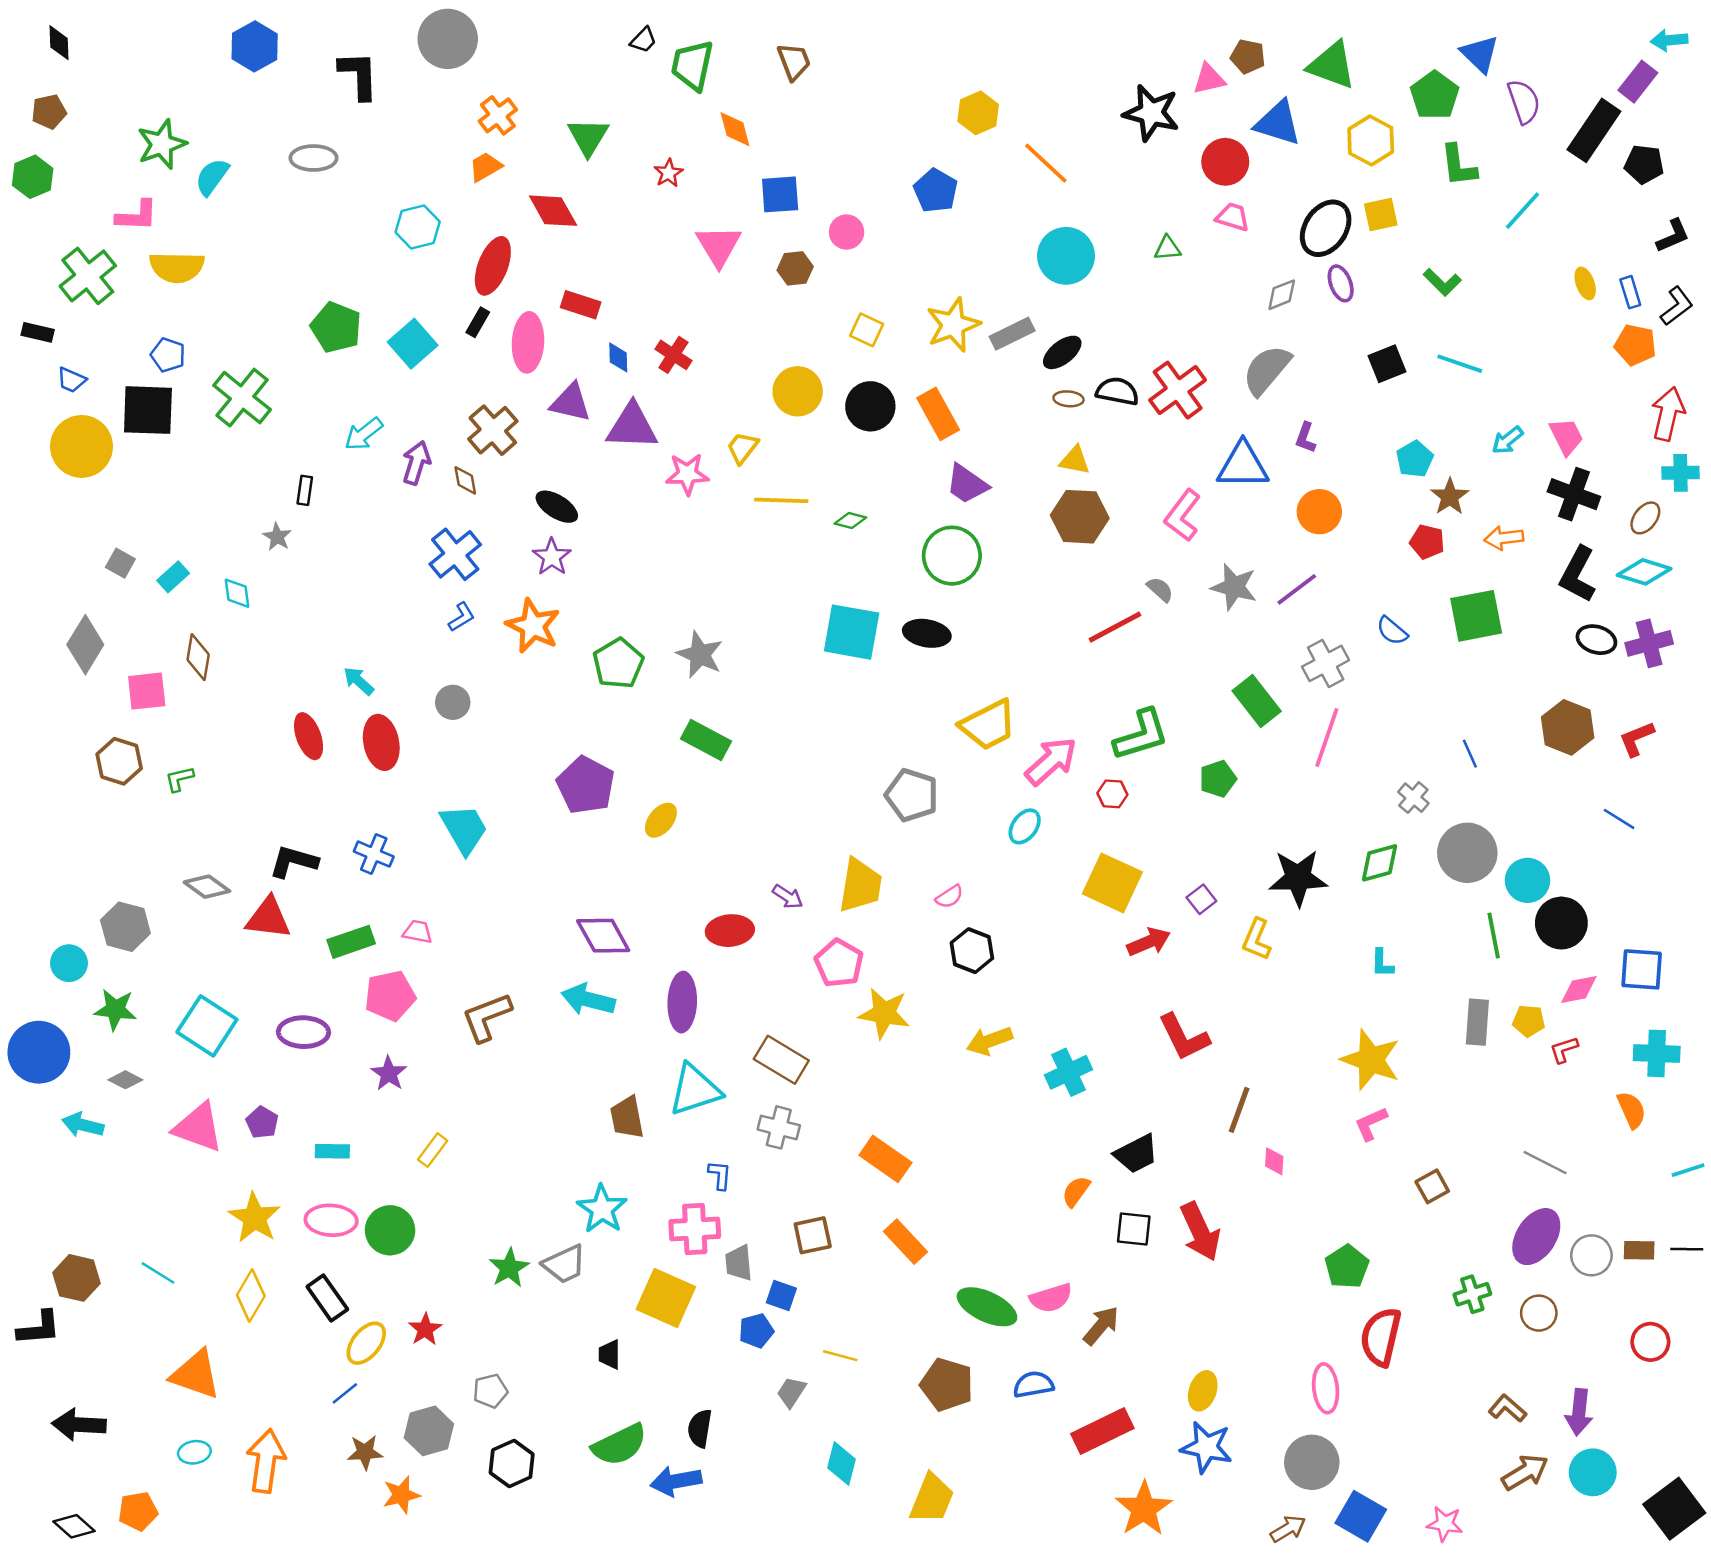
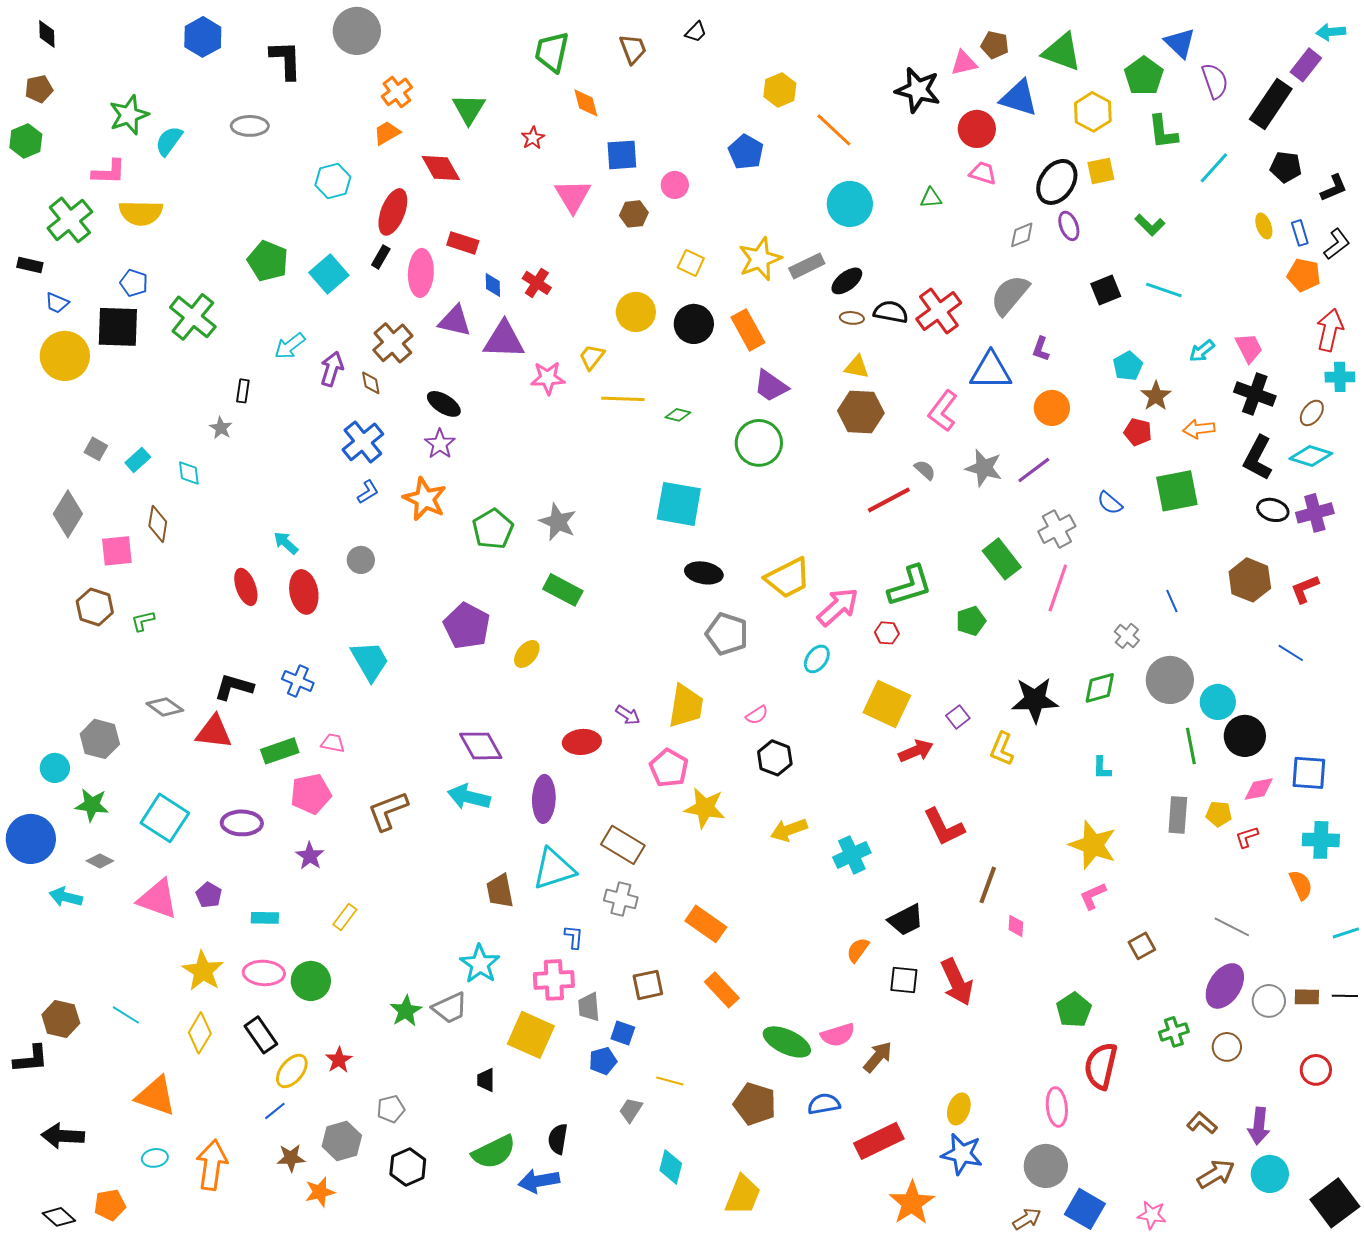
black trapezoid: (643, 40) -> (696, 32), moved
black pentagon: (1644, 164) -> (1286, 167), moved
black ellipse: (927, 633) -> (704, 573), moved

